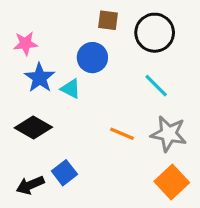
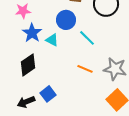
cyan line: (156, 86) -> (87, 38), moved
black diamond: (33, 128) -> (28, 65), turned -65

